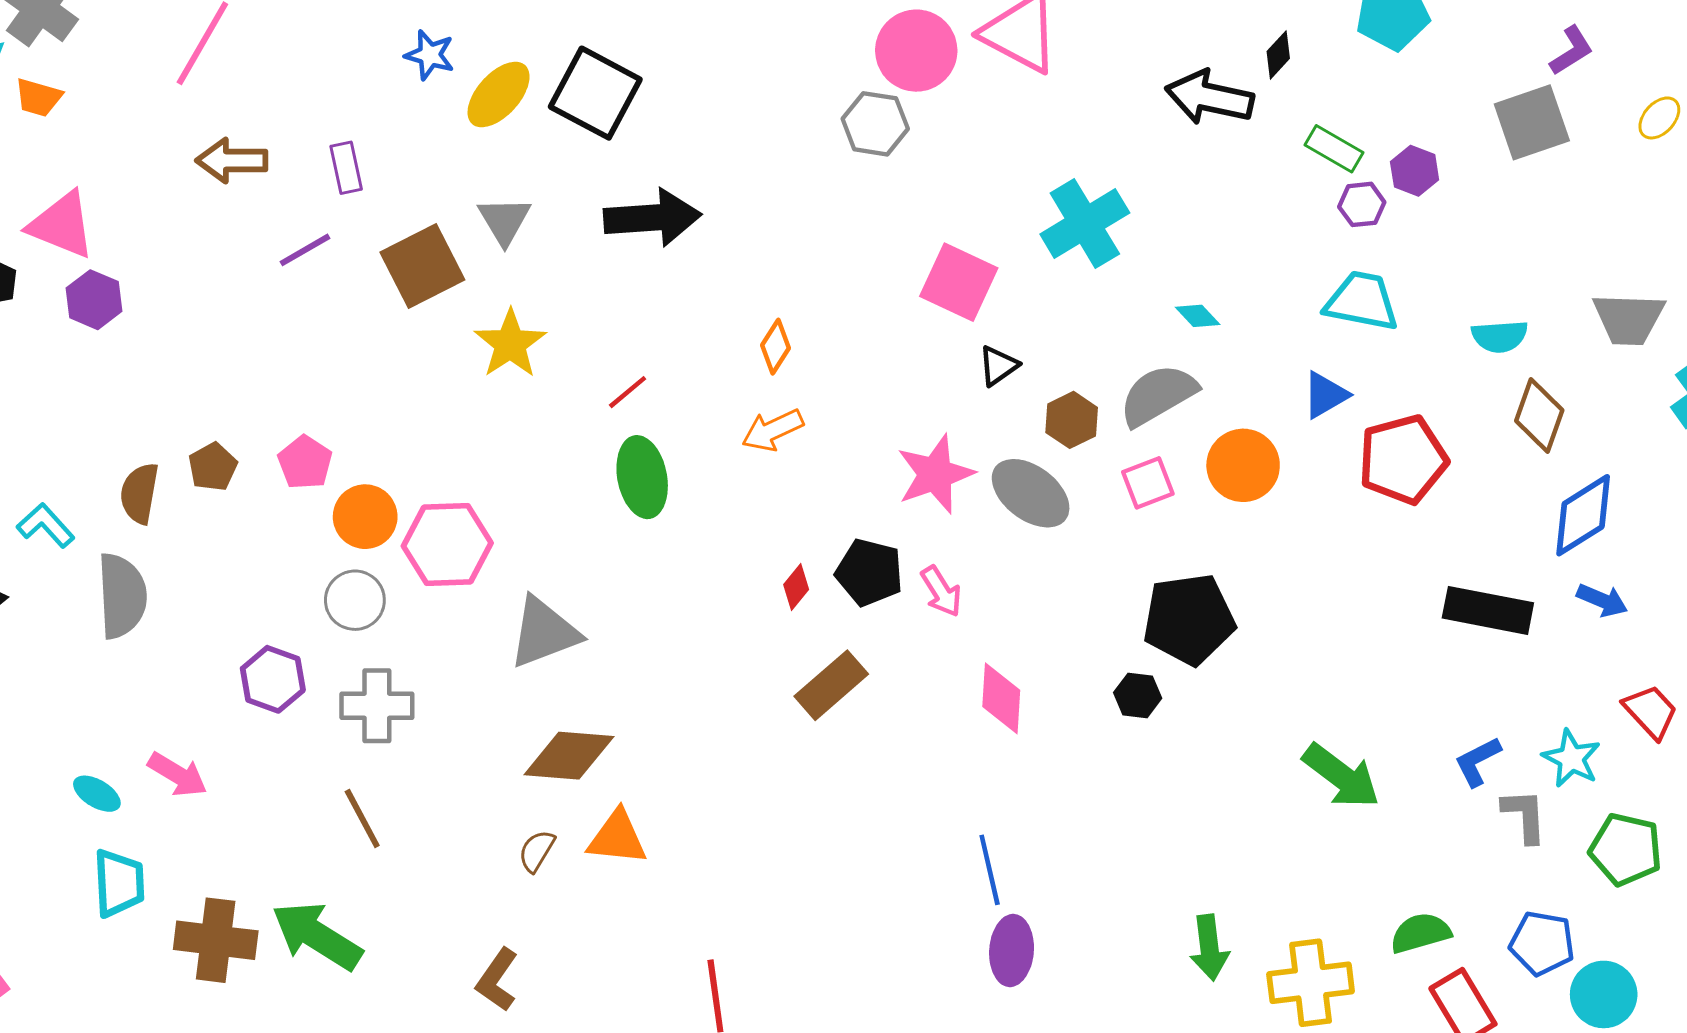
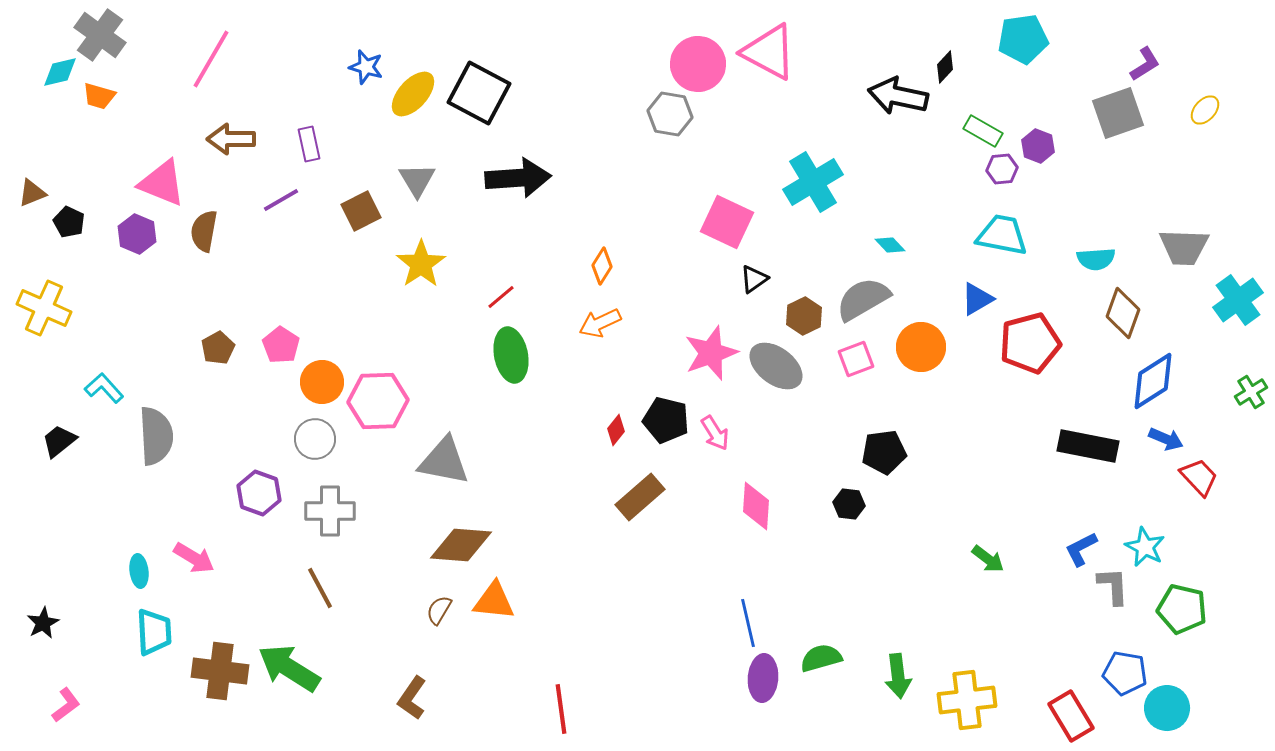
pink triangle: (62, 225) -> (162, 183), moved
brown square: (422, 266) -> (361, 211), size x0.7
brown semicircle: (139, 493) -> (204, 231), moved
black pentagon: (1189, 619) -> (884, 452), size x0.7
gray triangle: (544, 632) -> (444, 461), turned 32
red trapezoid: (1651, 712) -> (1199, 477), moved
green arrow: (1341, 776) -> (988, 559), size x0.6
cyan ellipse: (97, 794) -> (139, 571), turned 52
green semicircle: (1420, 933) -> (821, 658), moved

